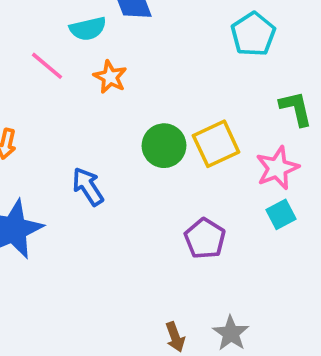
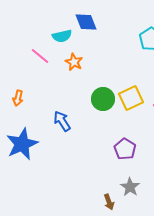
gray star: (231, 333) -> (130, 187), moved

